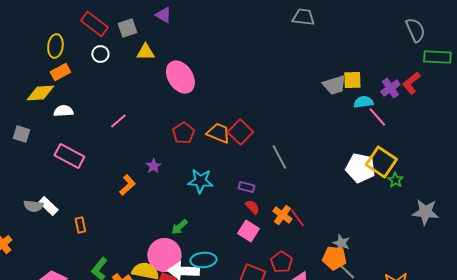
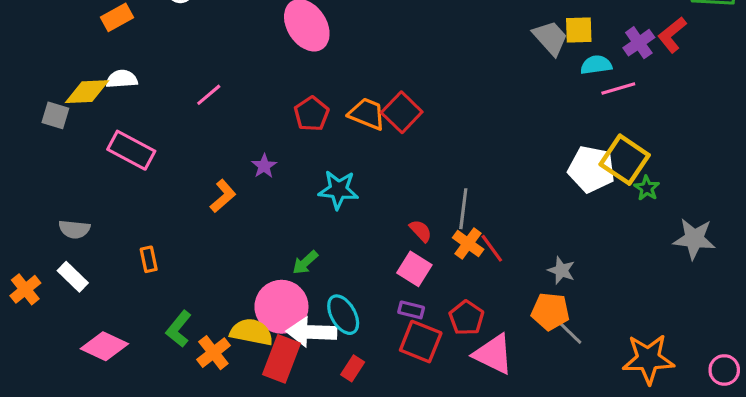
gray trapezoid: (334, 85) -> (550, 38), turned -115
yellow diamond: (40, 93) -> (87, 92), moved
pink line: (377, 117) -> (618, 89), turned -65
gray line: (279, 157) -> (463, 209), moved, turned 35
purple rectangle: (246, 187) -> (411, 310), moved
white rectangle: (48, 206) -> (73, 277), moved
gray star: (341, 243) -> (561, 270), moved
cyan ellipse: (203, 260) -> (343, 315), turned 65

